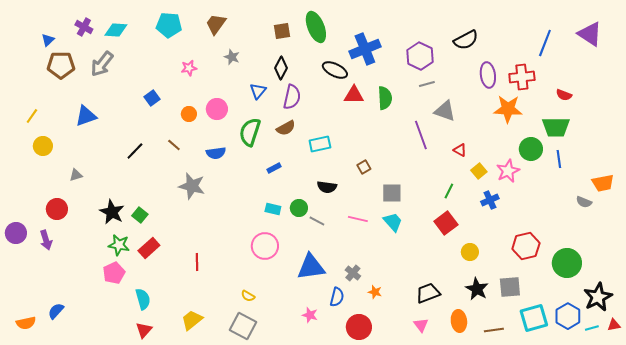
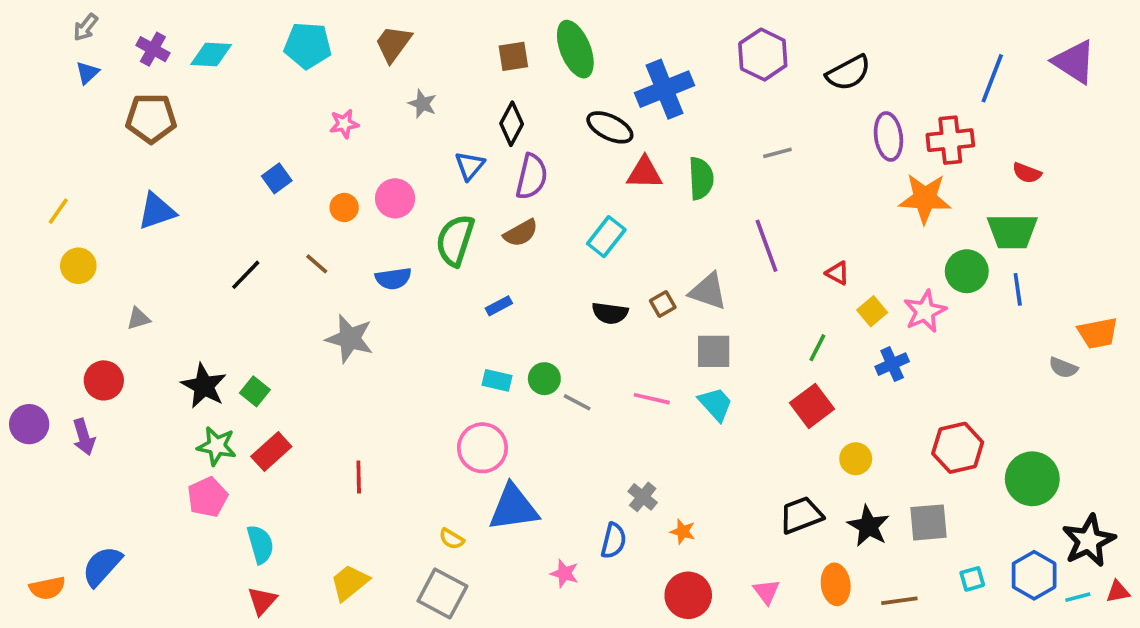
purple hexagon: (420, 56) -> (763, 55), moved
gray arrow: (102, 64) -> (86, 27), moved, size x0.6
brown pentagon: (61, 65) -> (151, 118), moved
gray triangle: (445, 111) -> (708, 291), moved
cyan rectangle: (320, 144) -> (606, 237), moved, turned -40
black semicircle: (327, 187) -> (610, 313), moved
blue triangle: (311, 267) -> (513, 508), moved
black trapezoid: (428, 293) -> (801, 515), moved
blue semicircle: (56, 311) -> (102, 566), size x1.4
cyan square: (534, 318) -> (972, 579), size x0.5
red circle: (359, 327) -> (688, 595), moved

